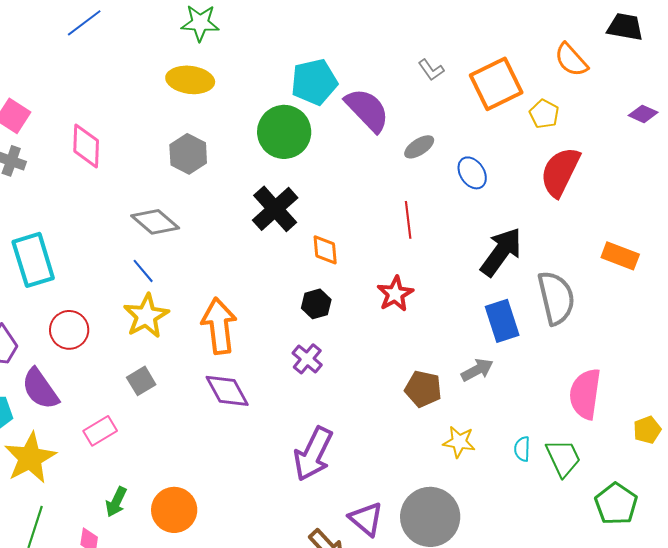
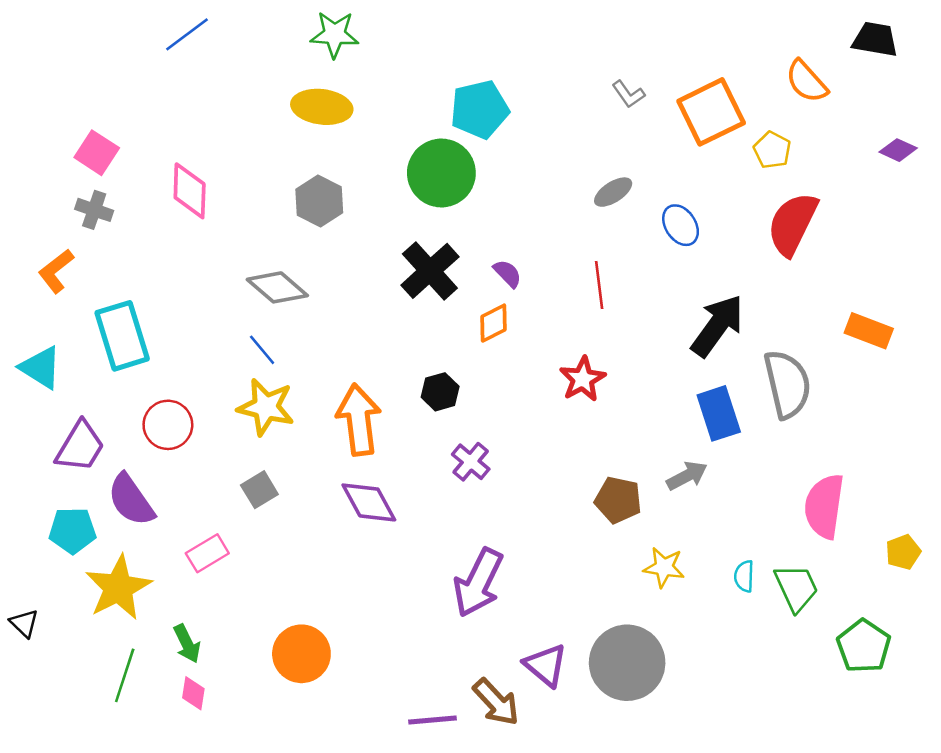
purple semicircle: (367, 110) -> (508, 273), moved, size x0.5
orange diamond: (325, 250) -> (494, 323), turned 68
black hexagon: (316, 304) -> (440, 392), moved
yellow star: (146, 316) -> (266, 407), turned -30
green arrow: (116, 502) -> (187, 644), moved, turned -52

